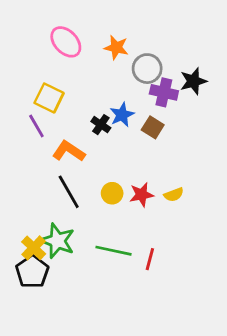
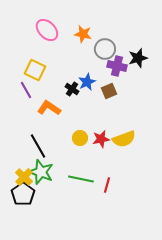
brown square: (153, 127) -> (109, 91), turned 35
black line: (69, 192) -> (38, 146), moved
yellow semicircle: (174, 195) -> (124, 139), size x1.6

